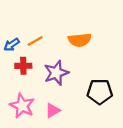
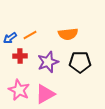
black pentagon: (100, 92) -> (80, 62), moved
pink triangle: (53, 110) -> (45, 94), size x1.5

